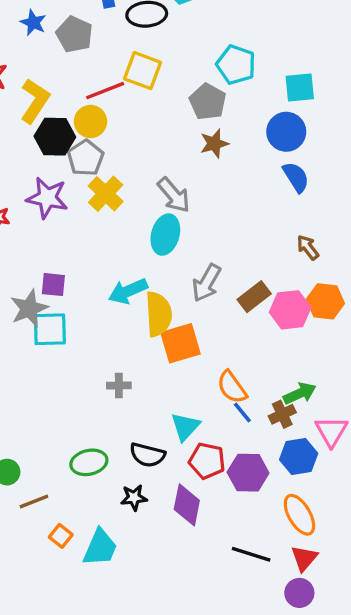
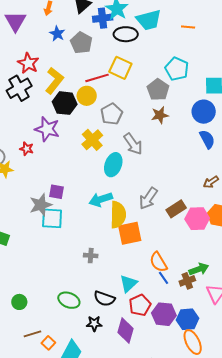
gray pentagon: (86, 158) -> (112, 114), moved
purple star: (47, 198) -> (47, 129), moved
cyan ellipse: (165, 235) -> (113, 165), moved
brown arrow: (308, 247) -> (211, 182), turned -91
blue hexagon: (299, 457) -> (187, 319), moved
red pentagon: (207, 461) -> (140, 305), turned 30
green ellipse: (89, 462) -> (69, 300), turned 30
brown line: (34, 502) -> (32, 334), moved

